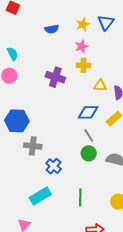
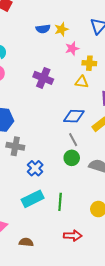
yellow star: (83, 24) -> (61, 29), moved
yellow cross: (83, 65) -> (89, 63), moved
yellow triangle: (100, 86) -> (82, 82), moved
cyan rectangle: (40, 196) -> (33, 199), moved

